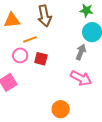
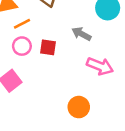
orange line: (30, 39) -> (22, 24), moved
gray arrow: (81, 52) -> (81, 34), moved, turned -77

